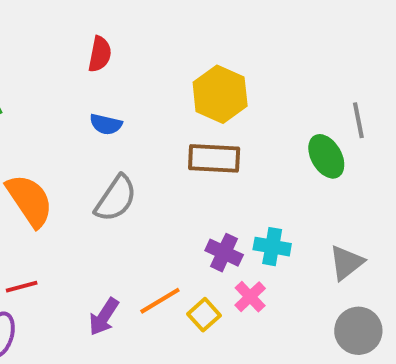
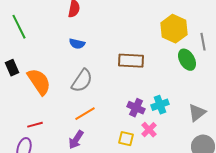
yellow hexagon: (220, 94) -> (174, 29), moved
cyan cross: (272, 247) -> (160, 105), turned -30
orange line: (160, 301) -> (85, 114), moved
yellow square: (204, 315) -> (126, 139), turned -35

